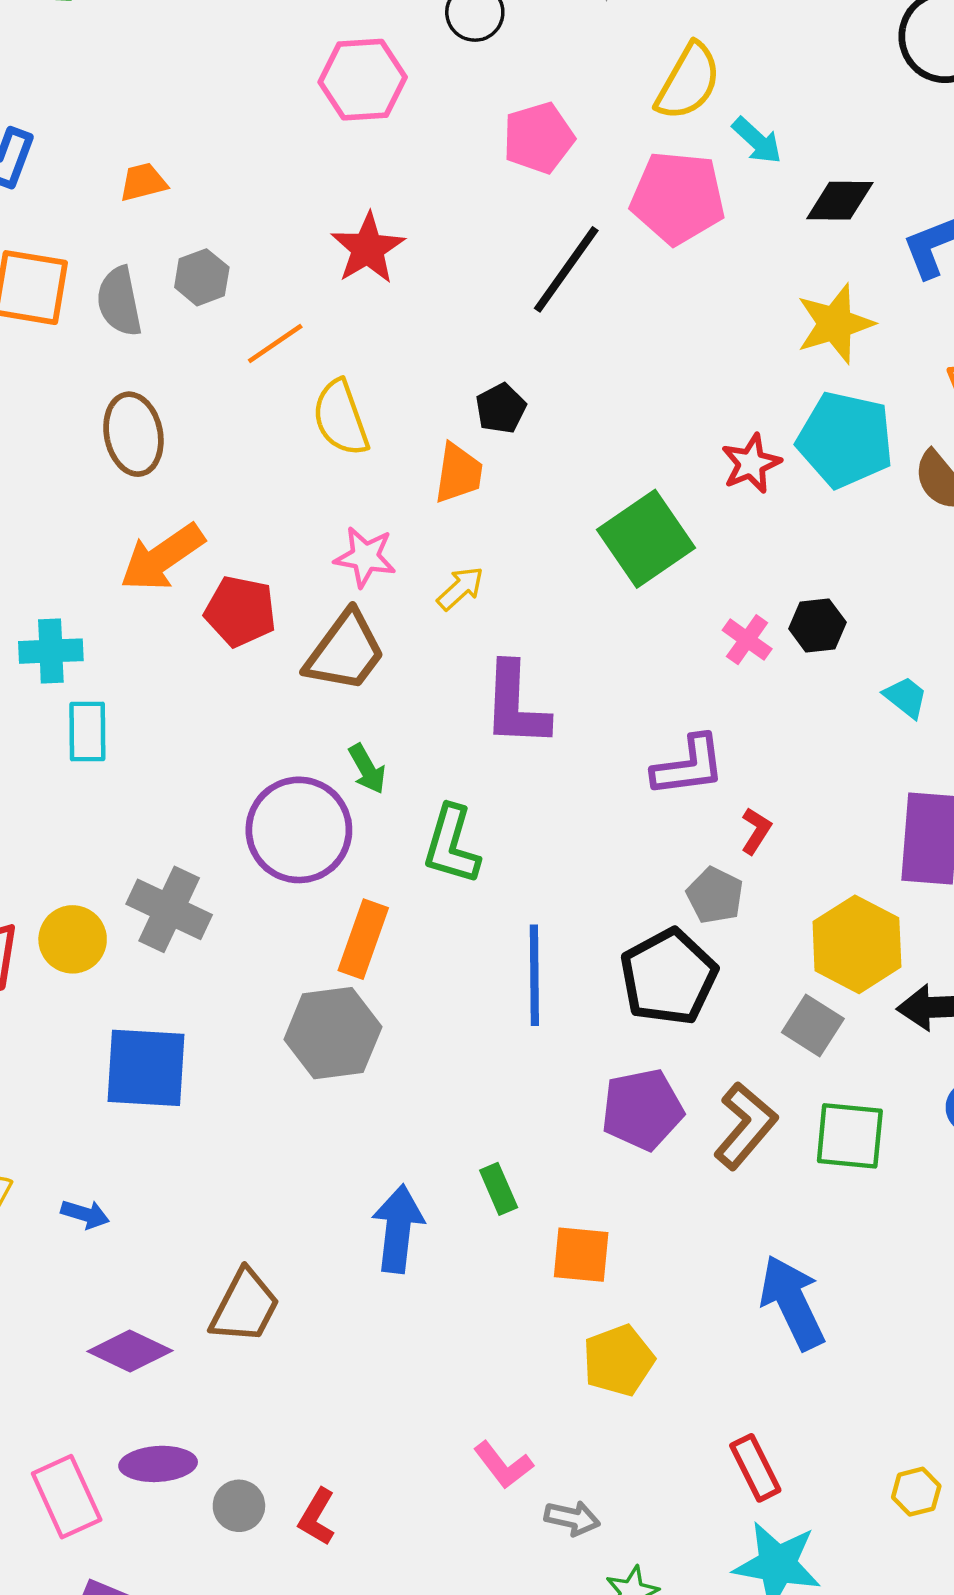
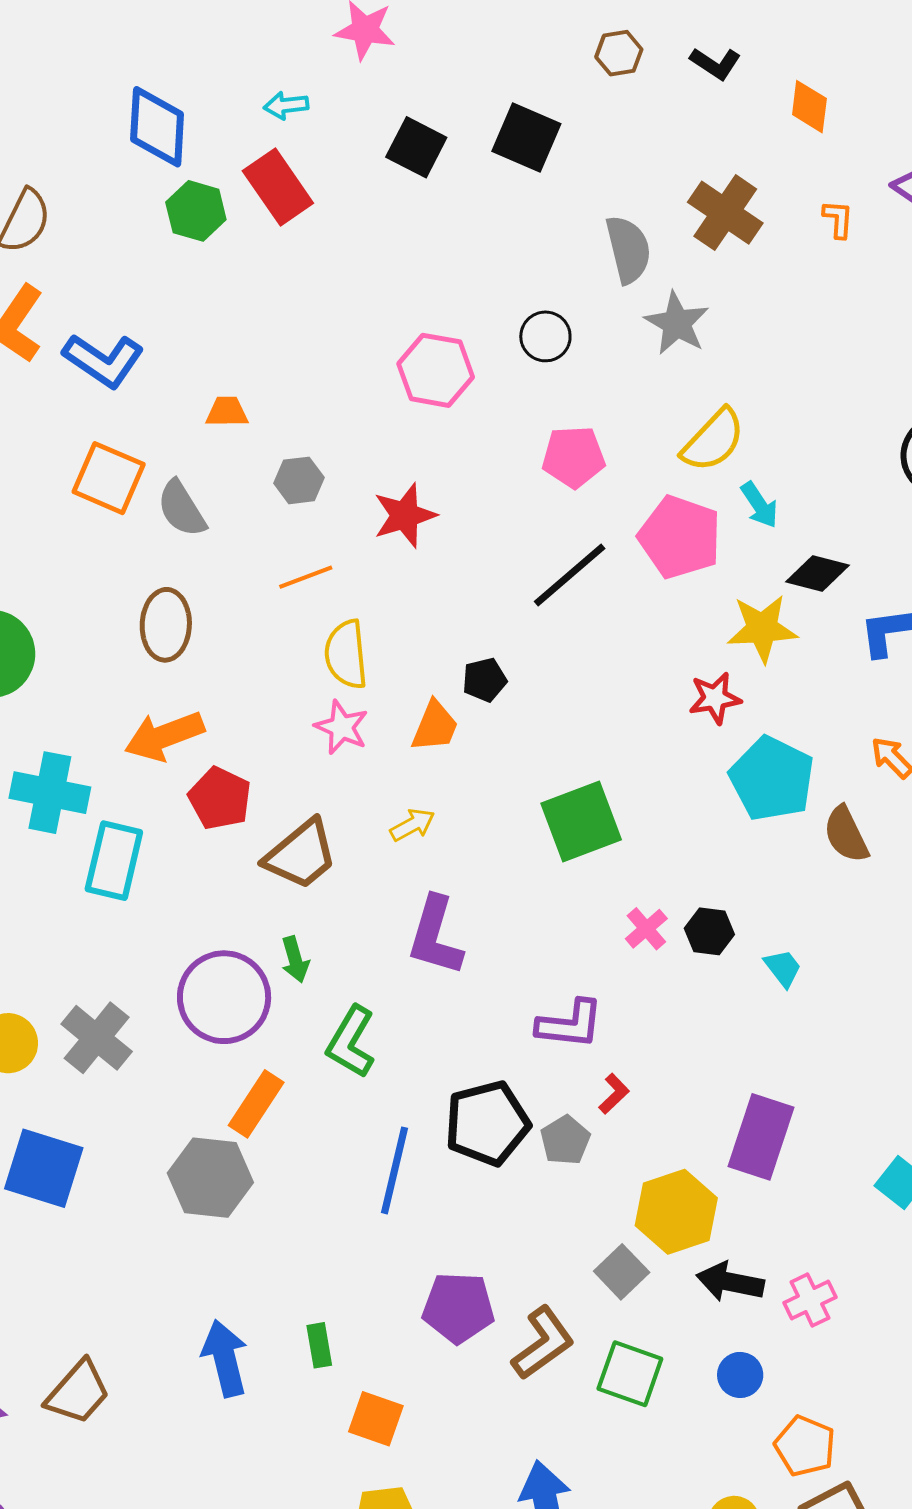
gray hexagon: (202, 277) -> (299, 480), moved
gray semicircle: (119, 302) -> (182, 509), turned -34
yellow star: (835, 324) -> (762, 629), moved
red star: (751, 463) -> (715, 698), moved
pink star: (365, 557) -> (342, 727), moved
cyan cross: (51, 651) -> (50, 793), size x1.4
cyan trapezoid: (906, 697) -> (783, 968), moved
cyan rectangle: (87, 731) -> (114, 861), moved, size x1.4
black pentagon: (669, 977) -> (487, 1123), moved
blue arrow: (398, 1229) -> (225, 1358), turned -34

